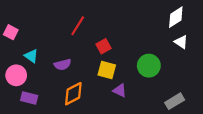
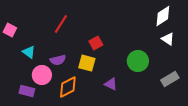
red line: (78, 26) -> (61, 24), moved
yellow square: (107, 70) -> (87, 63), moved
pink circle: (16, 75) -> (42, 75), moved
gray rectangle: (175, 101) -> (170, 79), moved

